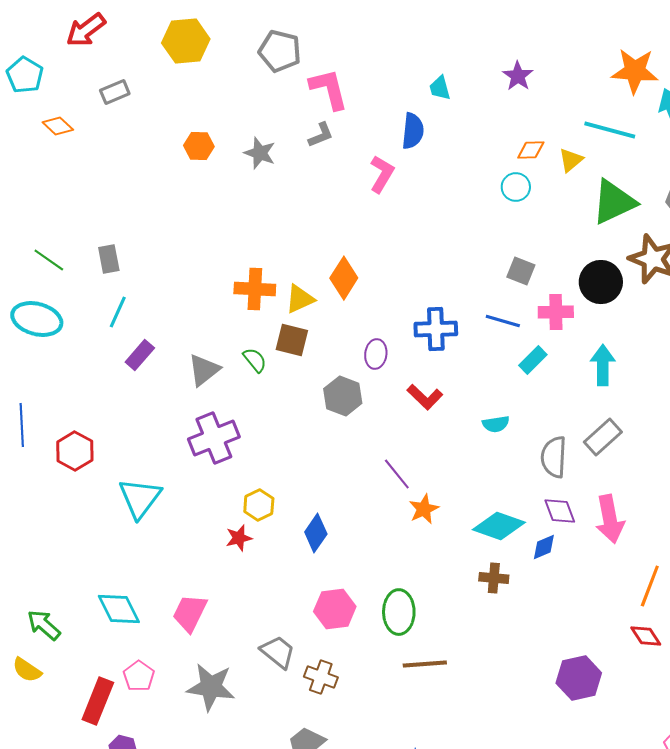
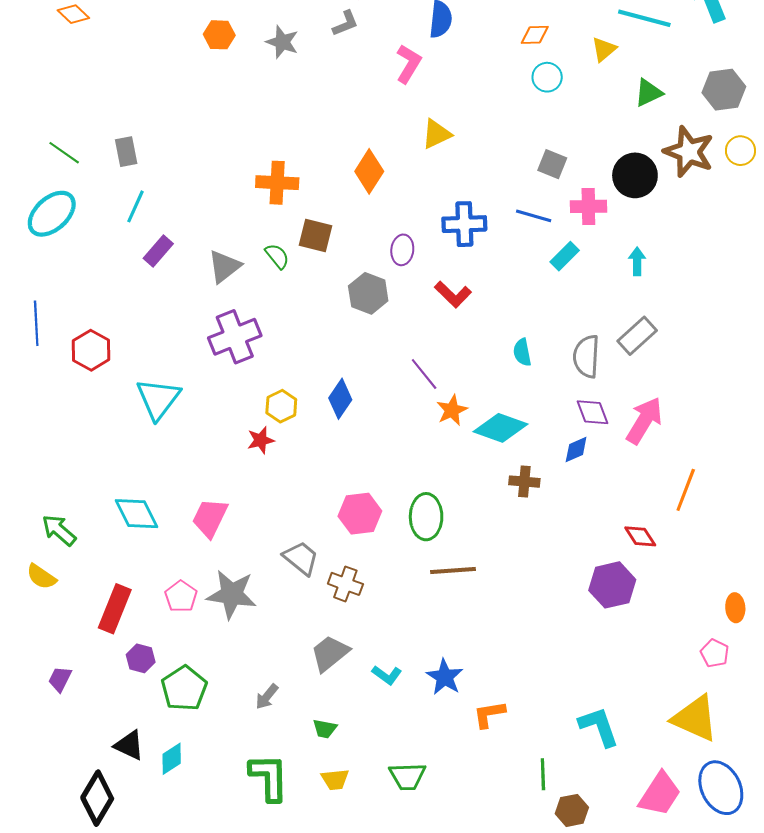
orange diamond: (531, 150) -> (535, 35), moved
green triangle: (614, 202) -> (648, 93), size x0.6
yellow triangle: (300, 299) -> (436, 134), moved
cyan ellipse: (37, 319) -> (52, 214), turned -57
cyan arrow: (603, 365) -> (637, 261), size x0.7
cyan semicircle: (496, 424) -> (522, 352), moved, turned 88
pink arrow: (610, 519) -> (644, 421), turned -138
cyan diamond: (499, 526) -> (501, 428), moved
blue diamond: (316, 533) -> (340, 399), moved
red diamond: (646, 636) -> (640, 536), moved
pink pentagon: (139, 676) -> (181, 596), moved

